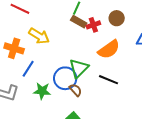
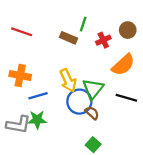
brown rectangle: (79, 22) -> (68, 38), moved
yellow arrow: (39, 36) -> (68, 80), moved, turned 40
blue line: (28, 69) -> (38, 96), turned 48
green star: (42, 91) -> (37, 120), moved

